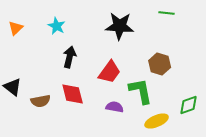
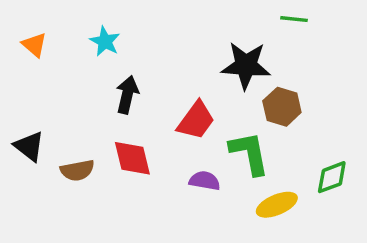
black star: (120, 26) -> (246, 65), moved
orange triangle: (16, 28) -> (34, 45), turned -35

